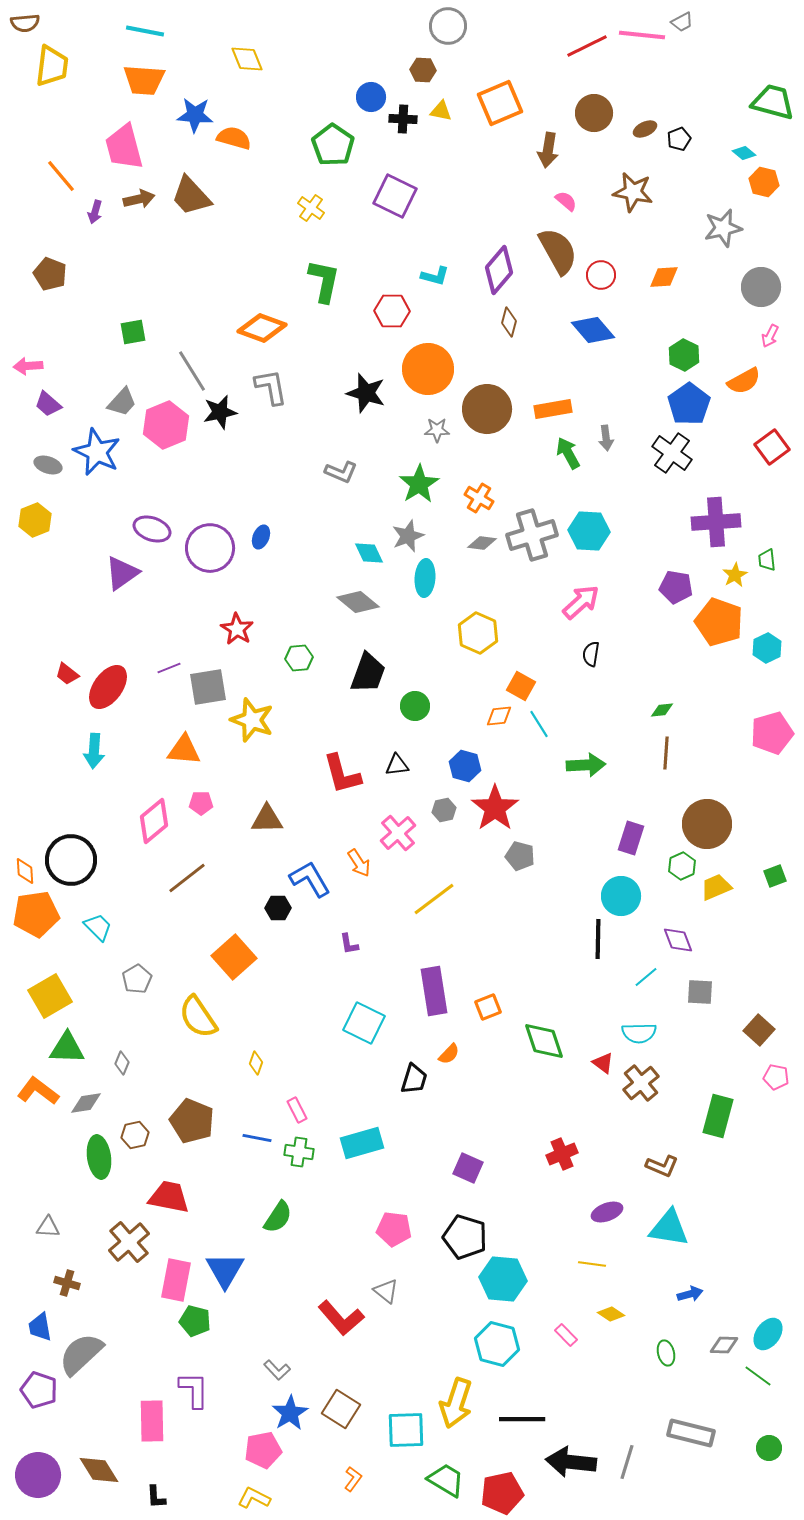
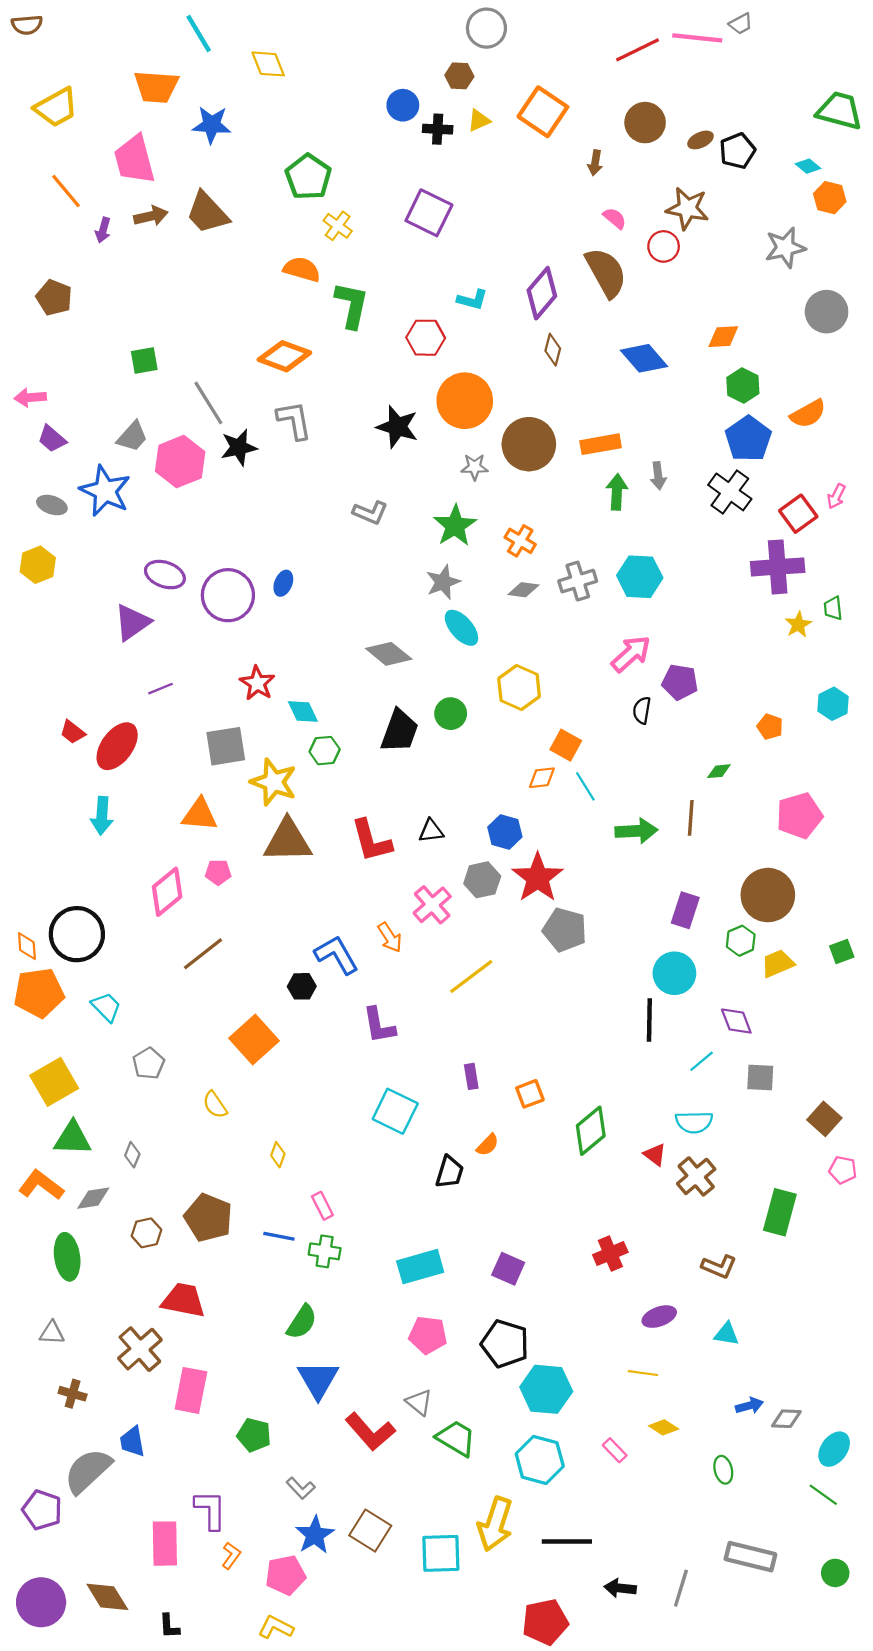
cyan line: (145, 31) -> (199, 34), moved, turned 48
yellow trapezoid: (52, 66) -> (56, 107), moved, turned 54
orange square: (500, 103) -> (543, 112), turned -33
yellow triangle: (441, 111) -> (479, 120), turned -35
orange semicircle: (234, 138) -> (302, 269), moved
black pentagon: (679, 139) -> (737, 151), size x1.4
green pentagon: (333, 145) -> (308, 177), moved
brown arrow: (548, 150) -> (595, 163), size x0.7
red circle: (601, 275) -> (664, 246), moved
orange diamond: (664, 277) -> (723, 337), moved
pink arrow: (770, 336) -> (836, 496), moved
red square: (772, 447) -> (798, 514), moved
green arrow: (568, 453) -> (617, 492), turned 32
gray cross: (532, 535) -> (578, 581), size x0.7
cyan diamond: (369, 553) -> (303, 711), moved
cyan ellipse: (425, 578) -> (461, 628), turned -45
purple pentagon: (676, 587) -> (680, 682), moved
orange pentagon: (719, 622) -> (770, 727), moved, size x0.5
green hexagon: (299, 658) -> (325, 751), moved
purple line: (169, 668) -> (161, 689), moved
green circle: (415, 706) -> (451, 714), moved
pink pentagon: (772, 733) -> (799, 816), moved
brown line: (666, 753) -> (691, 818), moved
gray hexagon: (444, 810) -> (482, 880), size x1.4
brown triangle: (267, 819) -> (288, 841), moved, size x1.4
gray pentagon: (520, 856) -> (565, 930), size x1.4
purple L-shape: (349, 944) -> (379, 1025), size x1.6
purple rectangle: (434, 991) -> (471, 1076), size x0.5
yellow semicircle: (198, 1017) -> (215, 1105), size x0.6
green diamond: (544, 1041) -> (591, 1131), turned 69
cyan rectangle: (362, 1143) -> (420, 1267), moved
green ellipse: (99, 1157) -> (67, 1257), moved
cyan triangle: (669, 1228) -> (727, 1334), size x0.6
blue triangle: (225, 1270) -> (318, 1380), moved
green pentagon: (195, 1321) -> (254, 1435), moved
blue trapezoid: (40, 1327) -> (132, 1441), moved
gray diamond: (724, 1345) -> (786, 1419), moved
black arrow: (571, 1462) -> (620, 1588), size x0.6
orange L-shape: (353, 1479) -> (231, 1556), moved
green trapezoid: (446, 1480) -> (456, 1438), moved

